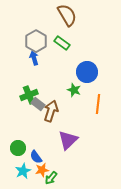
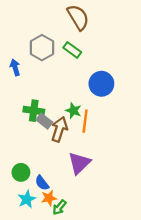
blue arrow: (34, 58) -> (15, 67), moved
green star: (74, 90) -> (73, 111), moved
green cross: (29, 95) -> (34, 111), turned 30
orange line: (98, 104) -> (85, 121), moved

